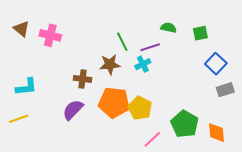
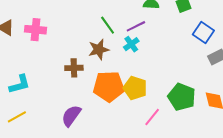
purple semicircle: (73, 110) -> (71, 116), moved

